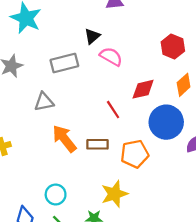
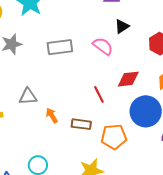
black triangle: (92, 36) -> (122, 26), moved
gray triangle: (44, 102) -> (28, 96), moved
orange arrow: (64, 139) -> (52, 115), size x0.6

